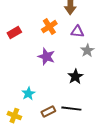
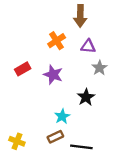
red rectangle: (14, 33) -> (23, 69), moved
cyan star: (28, 94) -> (62, 116), moved
black line: (71, 109) -> (81, 147), moved

